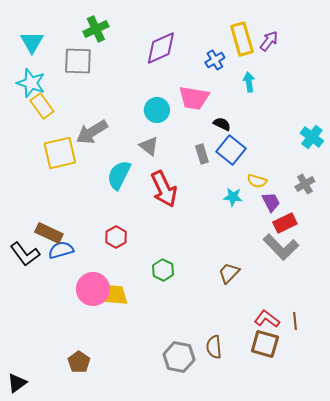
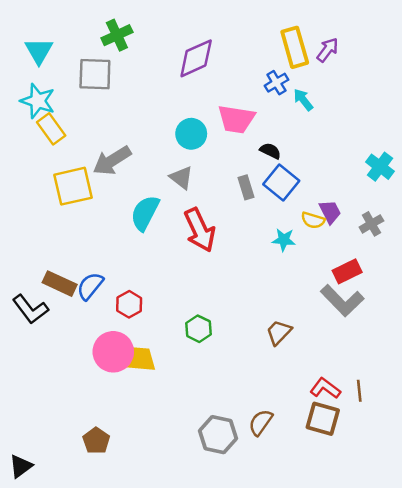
blue cross: (215, 60) -> (276, 83), moved
cyan arrow: (249, 82) -> (303, 100), turned -30
purple trapezoid: (271, 202) -> (330, 212), moved
red hexagon: (116, 237) -> (129, 304), moved
blue semicircle: (61, 250) -> (90, 286), moved, turned -35
brown semicircle: (214, 347) -> (261, 422), turned 40

